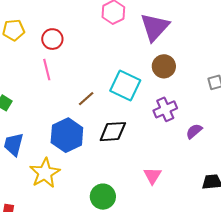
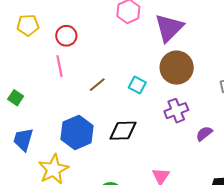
brown circle: (164, 66) -> (177, 68), size x1.4
cyan square: (125, 85) -> (137, 85), size x0.6
brown line: (86, 99) -> (97, 85), moved

